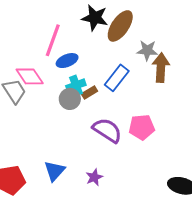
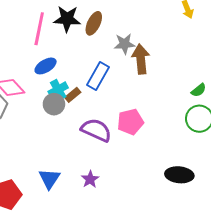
brown ellipse: (120, 26) -> (94, 23), size x0.7
pink line: (53, 40) -> (39, 29), moved

